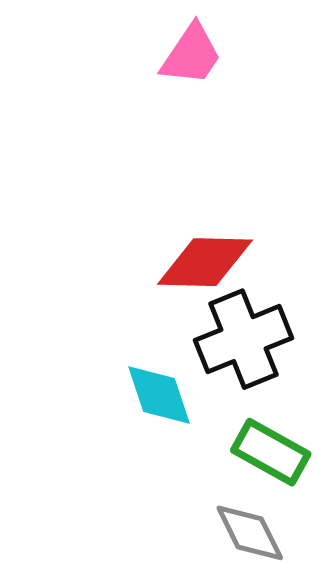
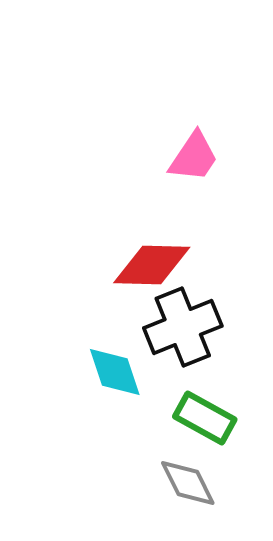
pink trapezoid: (191, 55) -> (194, 157), moved

